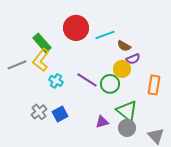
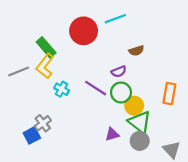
cyan line: (105, 35) -> (115, 19), moved
brown semicircle: (124, 46) -> (136, 51), turned -48
purple semicircle: (133, 59) -> (119, 72), moved
yellow circle: (122, 69) -> (134, 106), moved
blue square: (60, 114) -> (32, 135), moved

